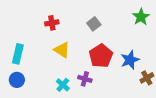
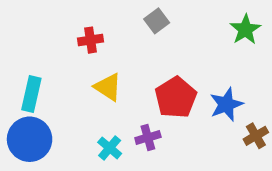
gray square: (94, 24) -> (157, 21), moved
purple cross: (85, 79) -> (148, 138), turned -32
blue circle: (17, 80) -> (30, 139), size x1.6

